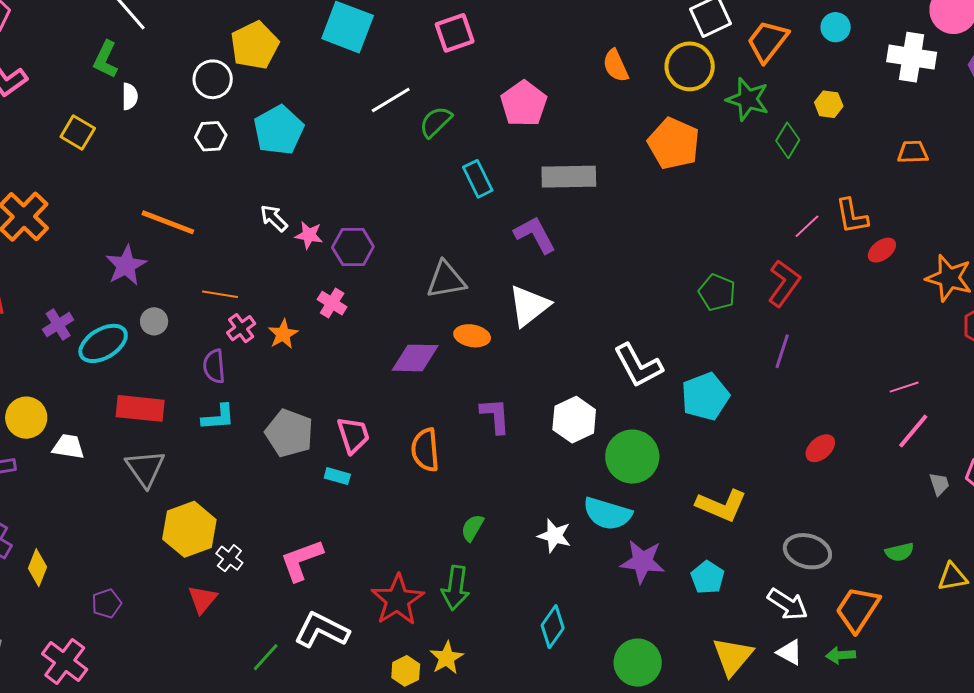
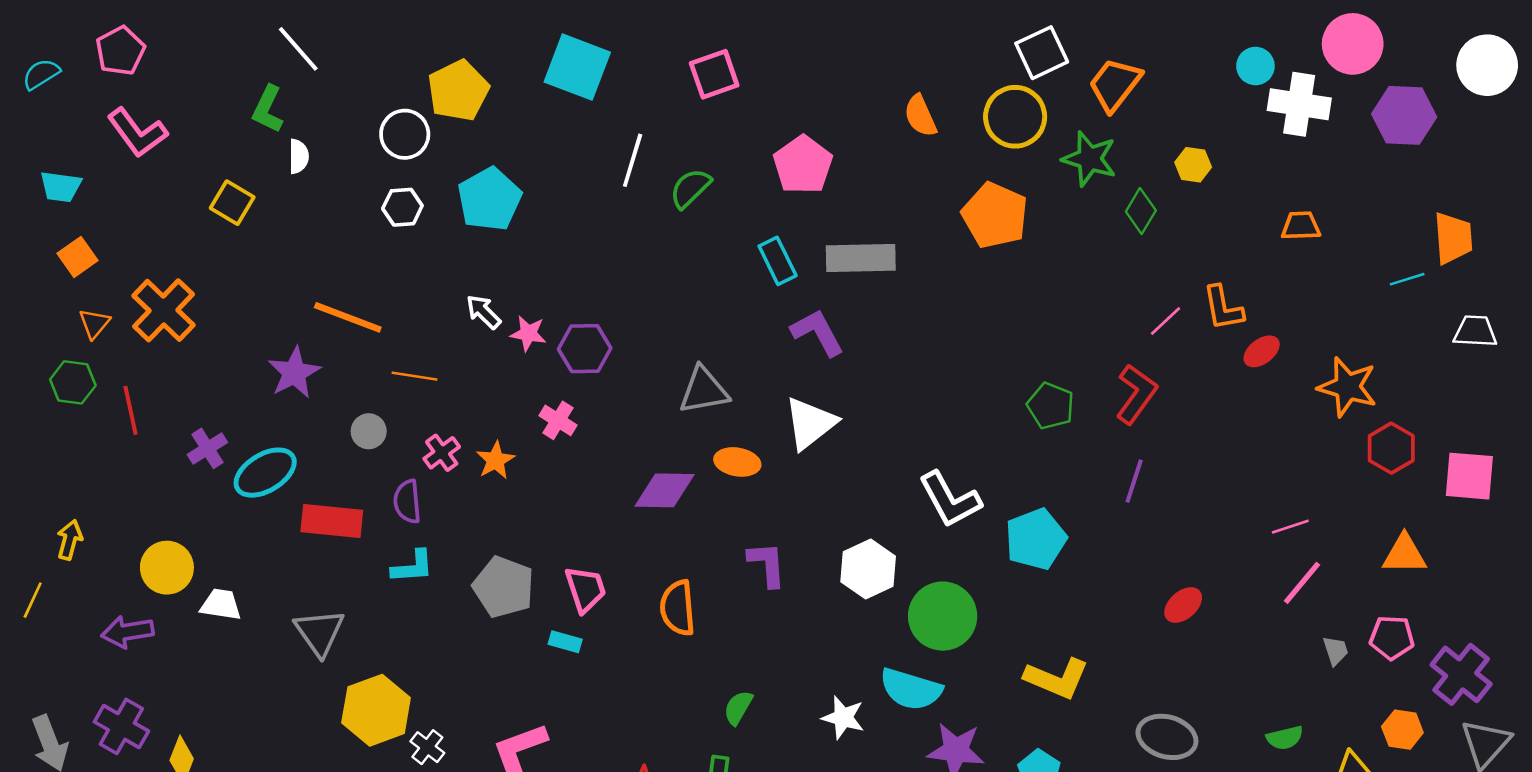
cyan circle: (836, 27) -> (1255, 66), moved
white line: (391, 100) -> (633, 160), turned -42
cyan rectangle: (478, 179) -> (778, 261), moved
orange line: (220, 294) -> (415, 376), moved
gray circle: (154, 321) -> (369, 431), moved
red rectangle: (140, 408) -> (332, 521), moved

